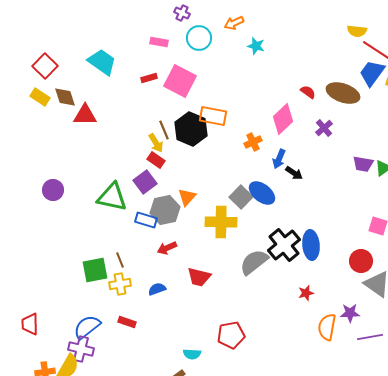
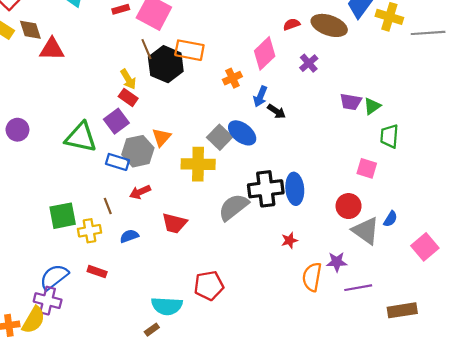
red semicircle: (308, 92) -> (292, 24), turned -56
brown line: (164, 130) -> (146, 49), moved
black cross: (284, 245) -> (266, 189), turned 32
brown line: (120, 260) -> (108, 206), moved
cyan semicircle: (192, 354) -> (167, 306), size x1.6

